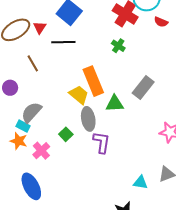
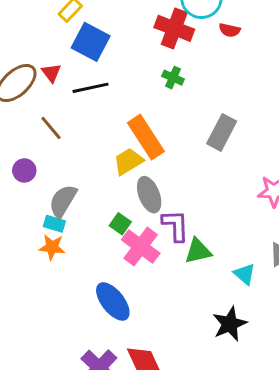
yellow trapezoid: (79, 95) -> (128, 161), turned -60
green triangle: (115, 104) -> (198, 251), moved
pink cross: (41, 151) -> (141, 247), moved, size x1.4
cyan triangle: (140, 182) -> (245, 274), turned 42
blue ellipse: (31, 186) -> (113, 302), moved

